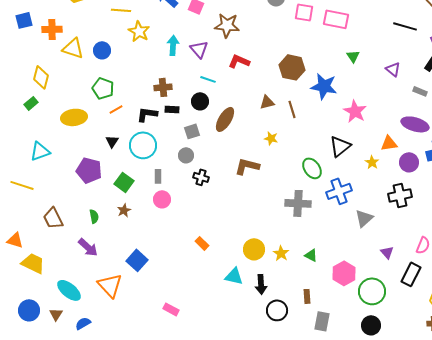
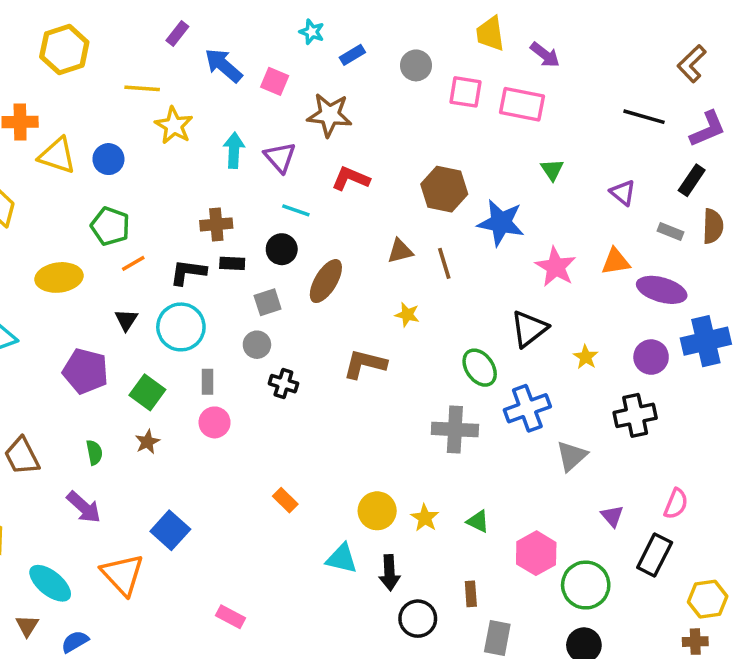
orange triangle: (389, 143) -> (616, 262), moved

